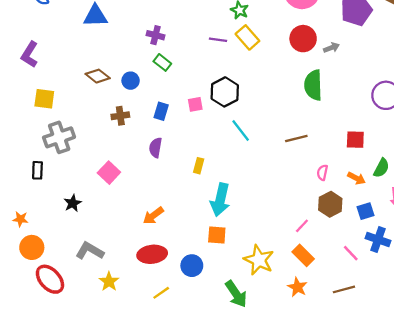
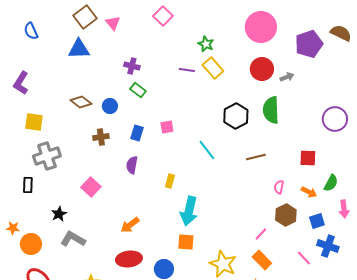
black hexagon: (225, 92) -> (236, 116), moved
orange circle: (32, 247) -> (31, 244), moved
gray L-shape: (90, 251) -> (73, 239), moved

